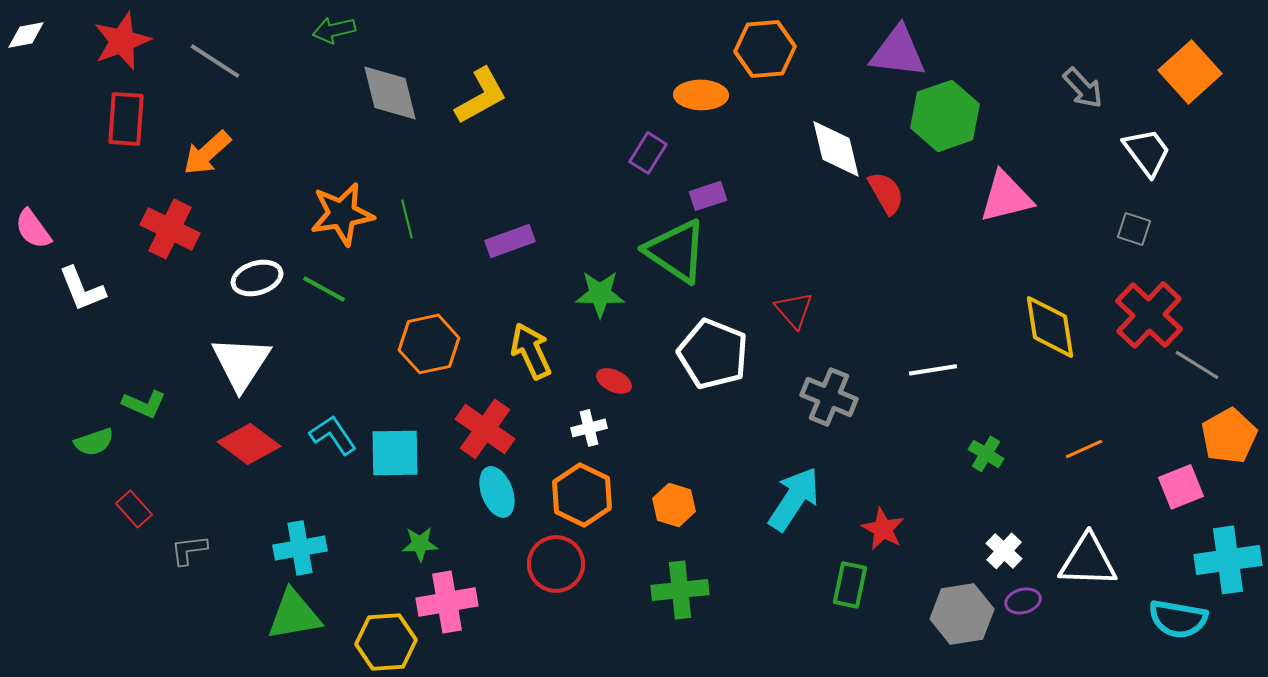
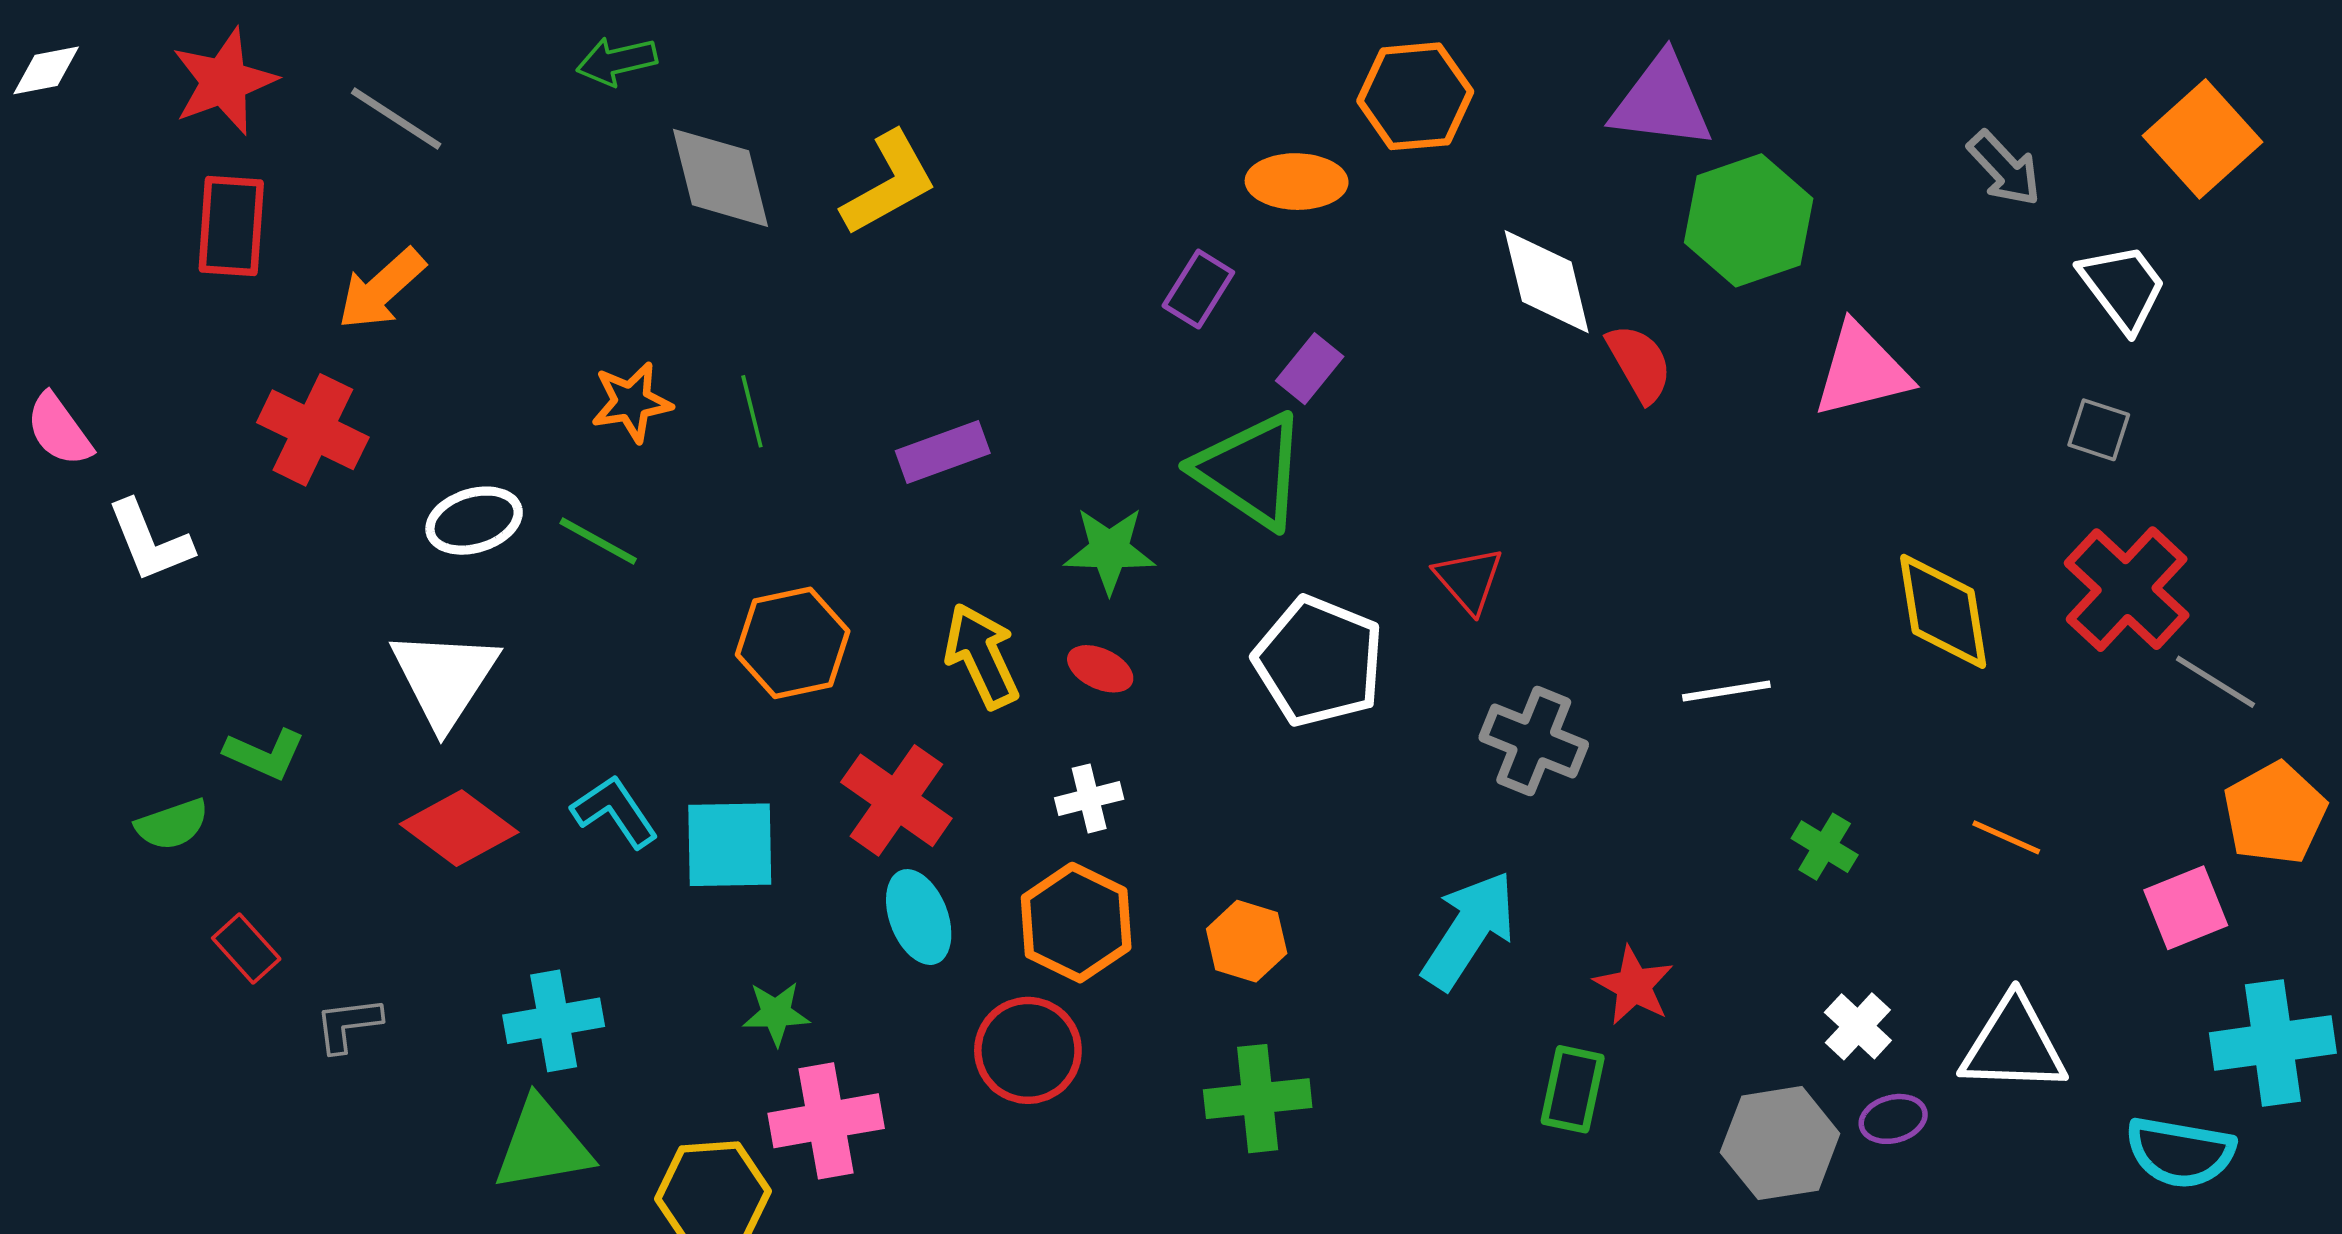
purple rectangle: (708, 196) -> (1310, 369), turned -33
orange star: (342, 214) -> (632, 402), size x0.7
red ellipse: (614, 381) -> (1100, 669), moved
orange line: (1084, 449) -> (2006, 837), turned 48

